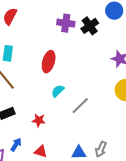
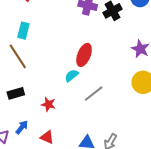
red ellipse: (49, 62) -> (84, 55), moved

